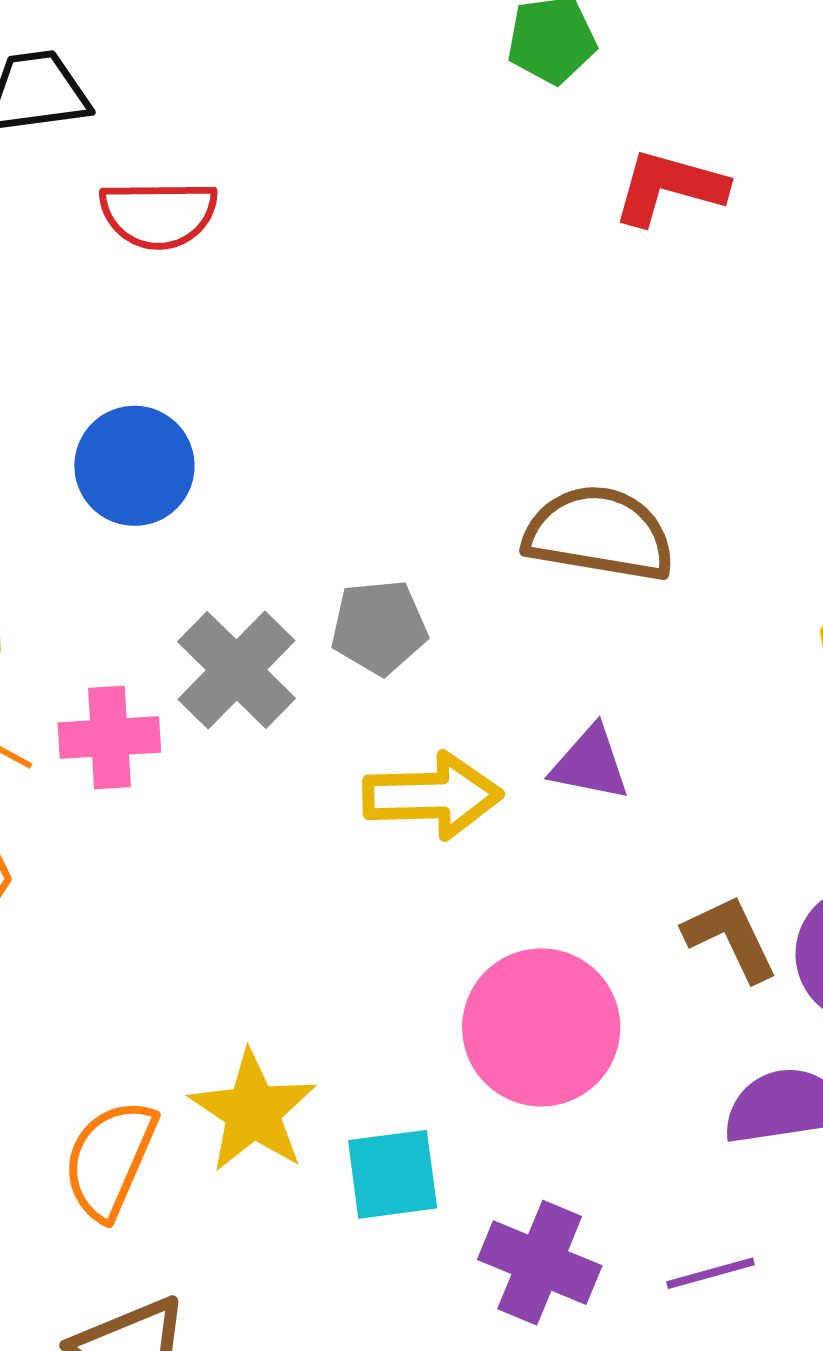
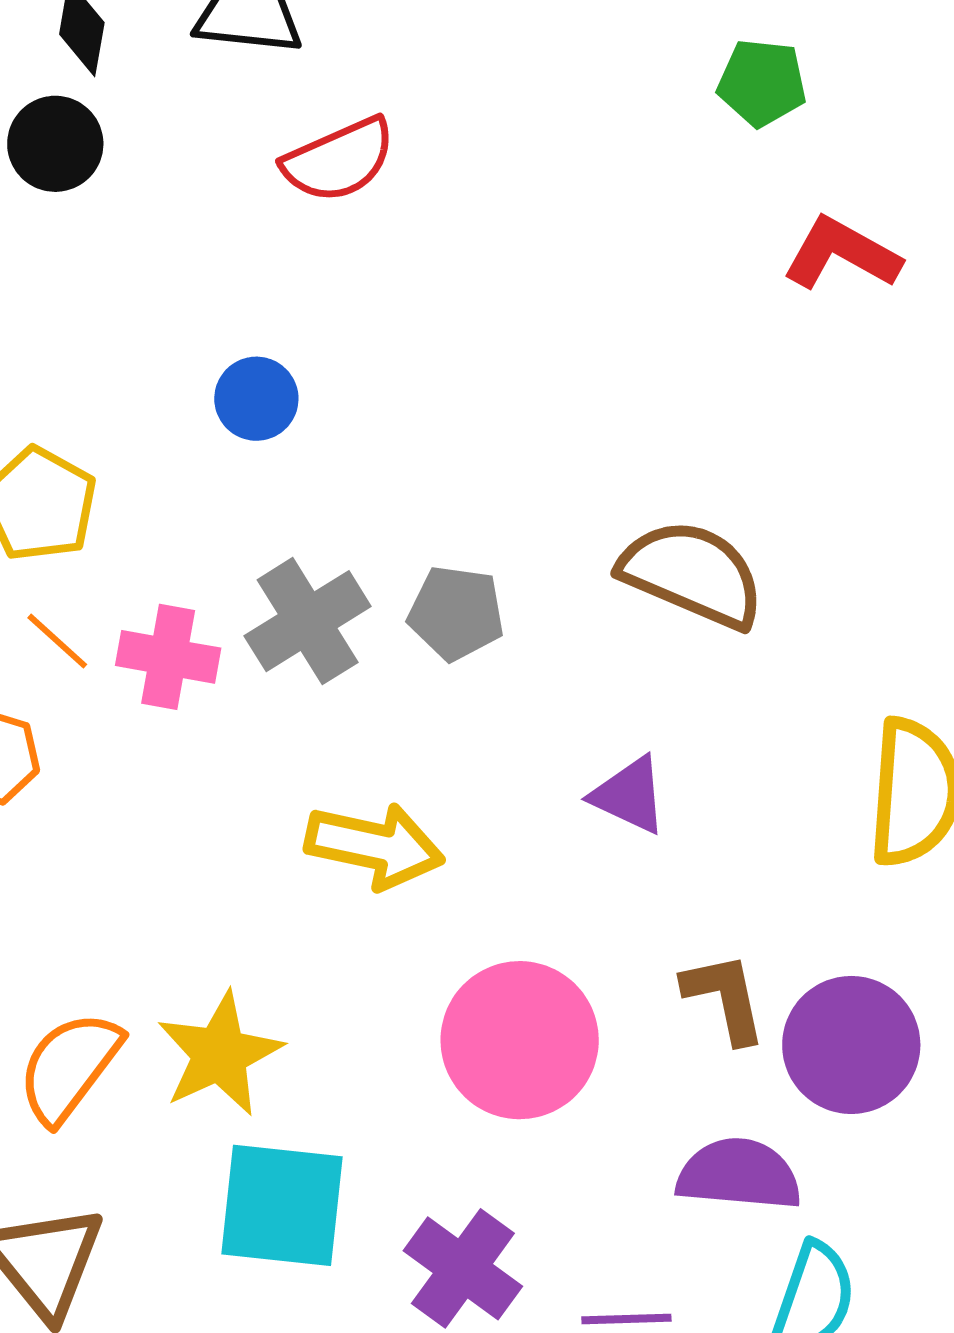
red semicircle: (158, 214) -> (339, 160), turned -37
blue circle: (134, 466) -> (256, 399), size x0.7
yellow arrow: (432, 796) -> (375, 846), moved
cyan square: (393, 1174) -> (282, 1205), moved, size x1.4

